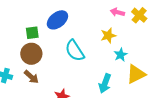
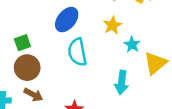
blue ellipse: (57, 20) -> (67, 20), moved
cyan semicircle: (75, 51) -> (77, 52), turned 35

